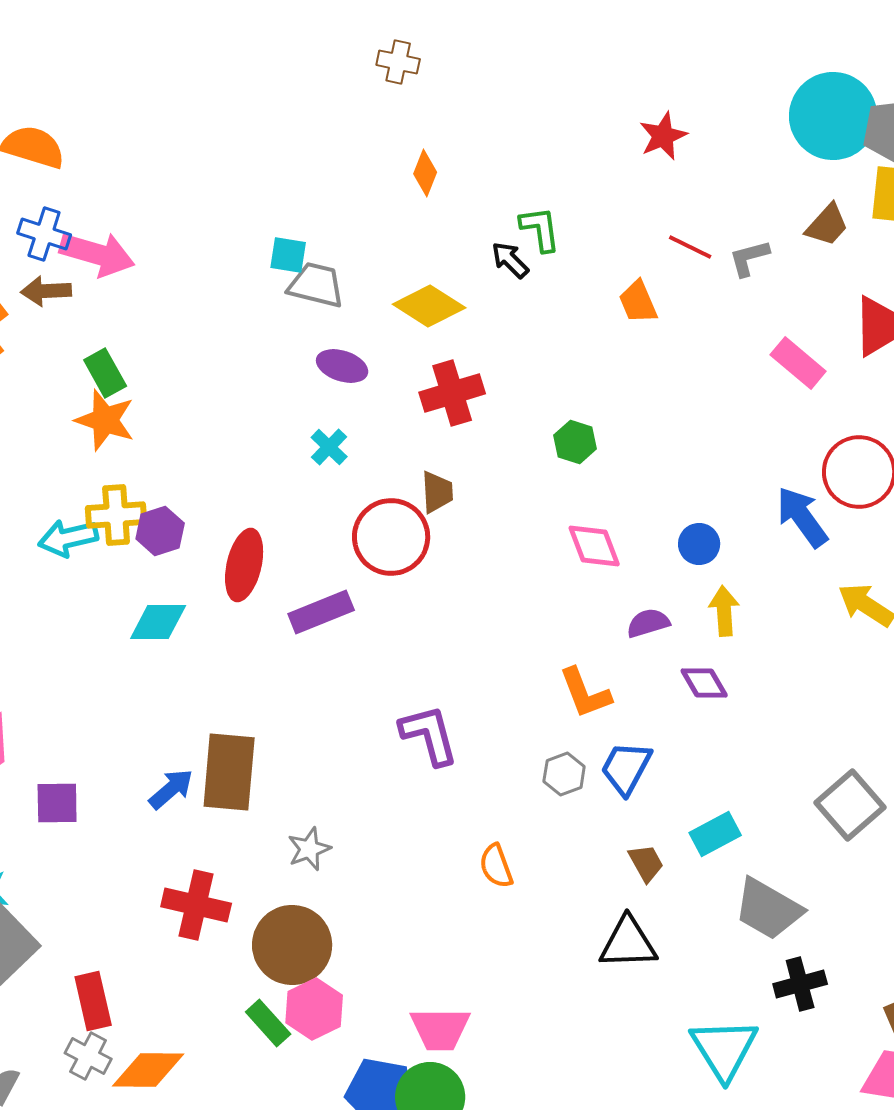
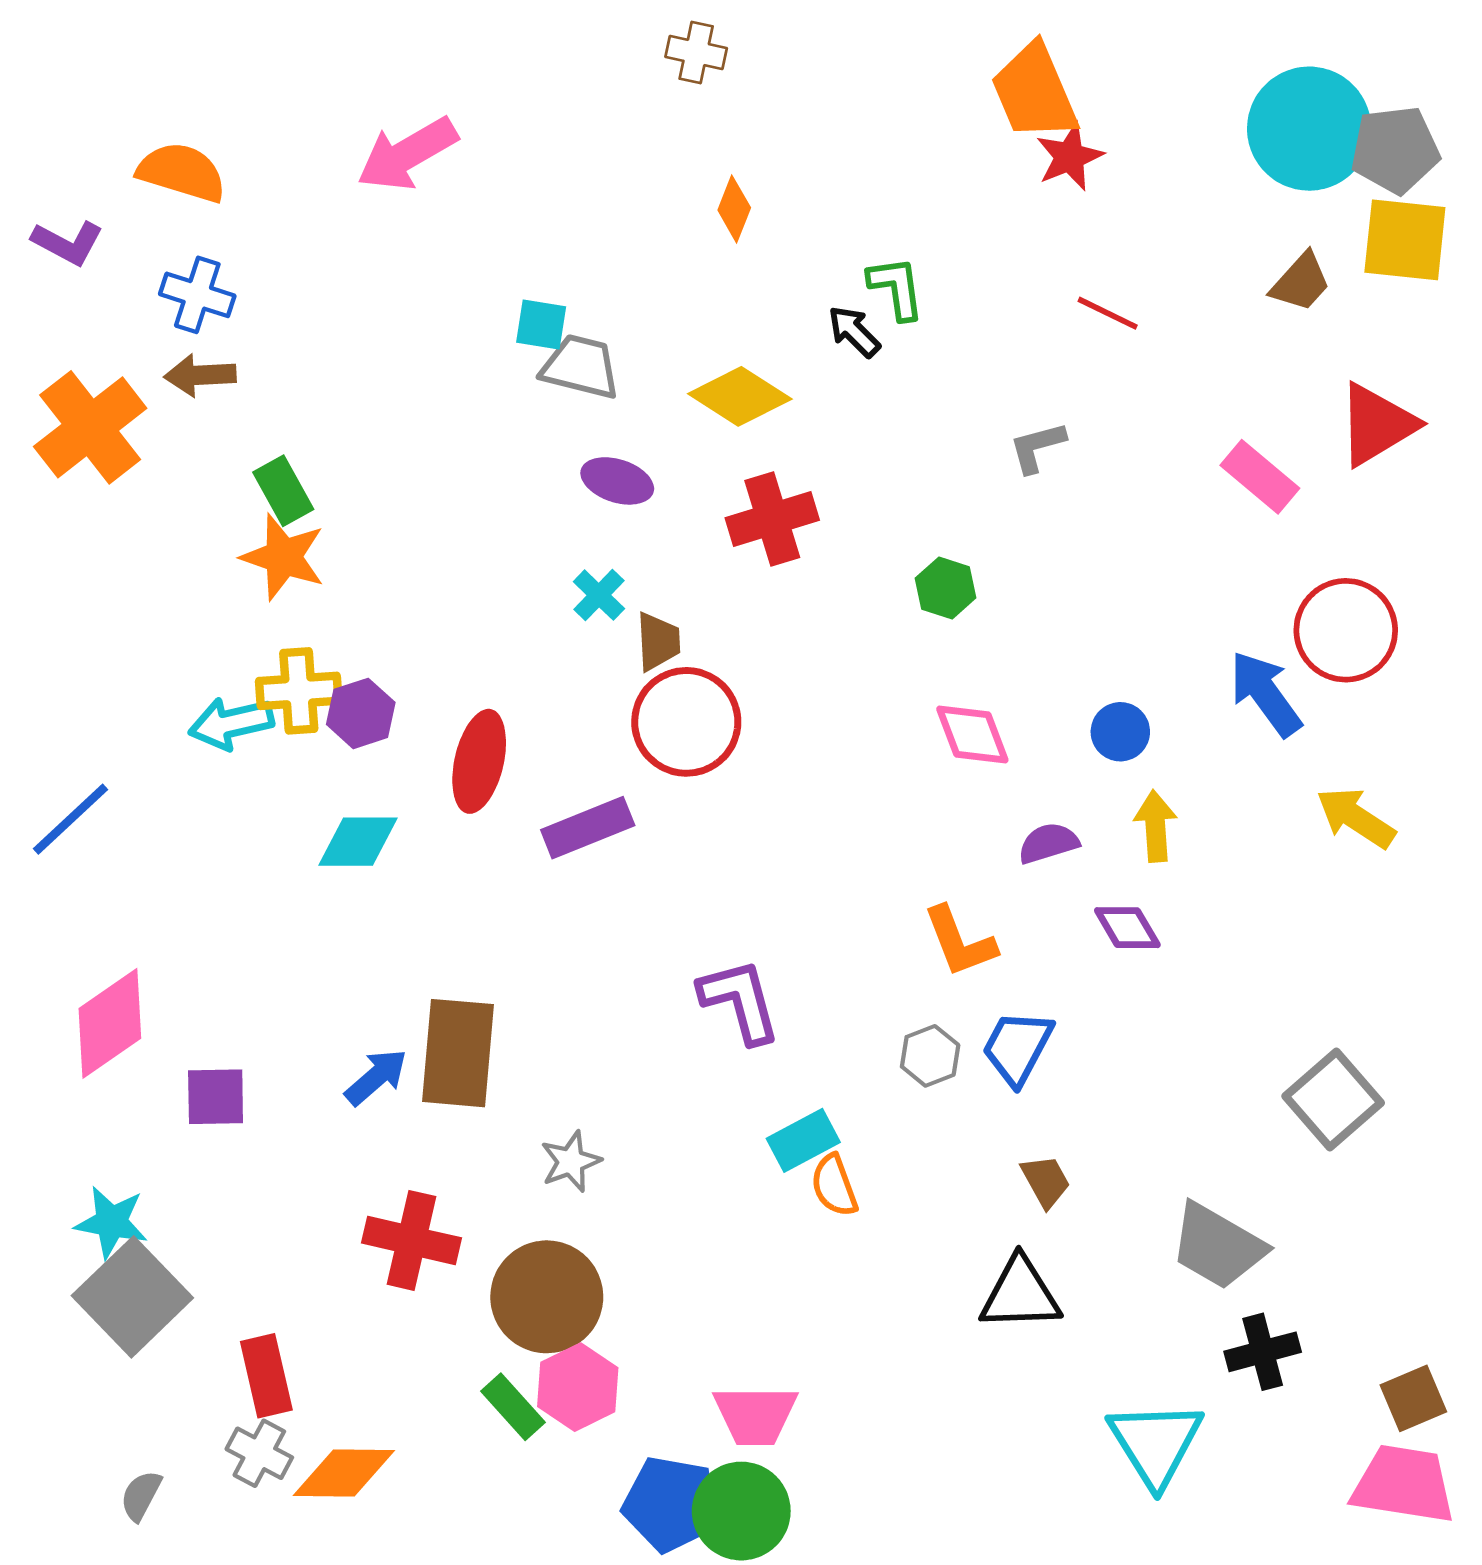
pink arrow: (97, 254) -> (407, 154), moved, turned 134
gray L-shape: (749, 258) -> (1037, 447), moved
orange trapezoid: (638, 302) -> (1034, 92), moved, size x1.6
brown trapezoid: (437, 492) -> (658, 642), moved
cyan rectangle: (715, 834) -> (803, 1140), moved

